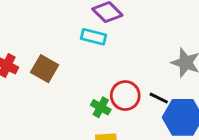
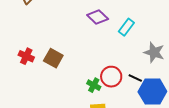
cyan rectangle: (94, 37) -> (126, 27), moved, turned -66

